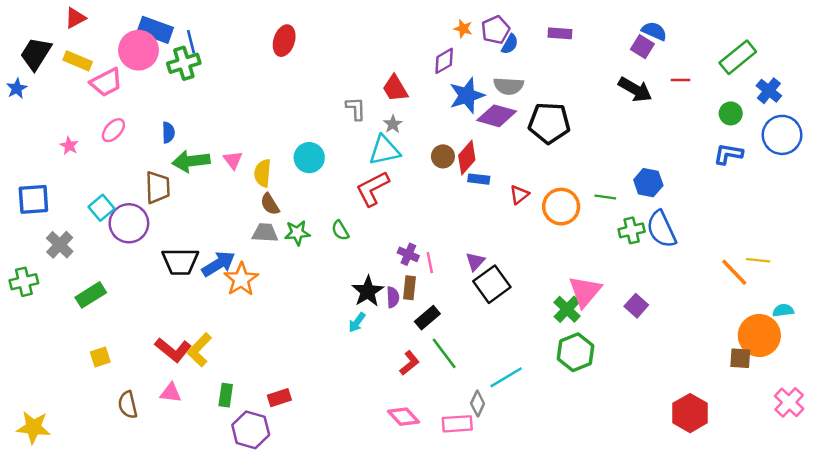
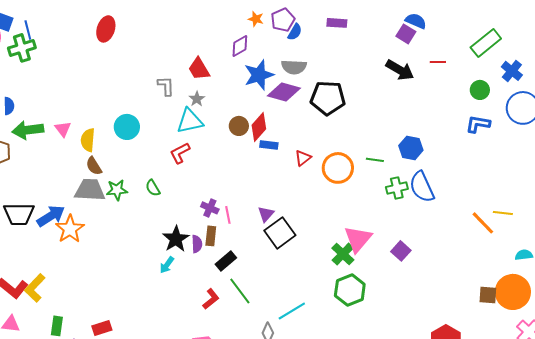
red L-shape: (372, 189) -> (180, 153), size x0.7
gray trapezoid: (265, 233) -> (90, 190), size x1.4
orange circle: (759, 335) -> (513, 292), moved

